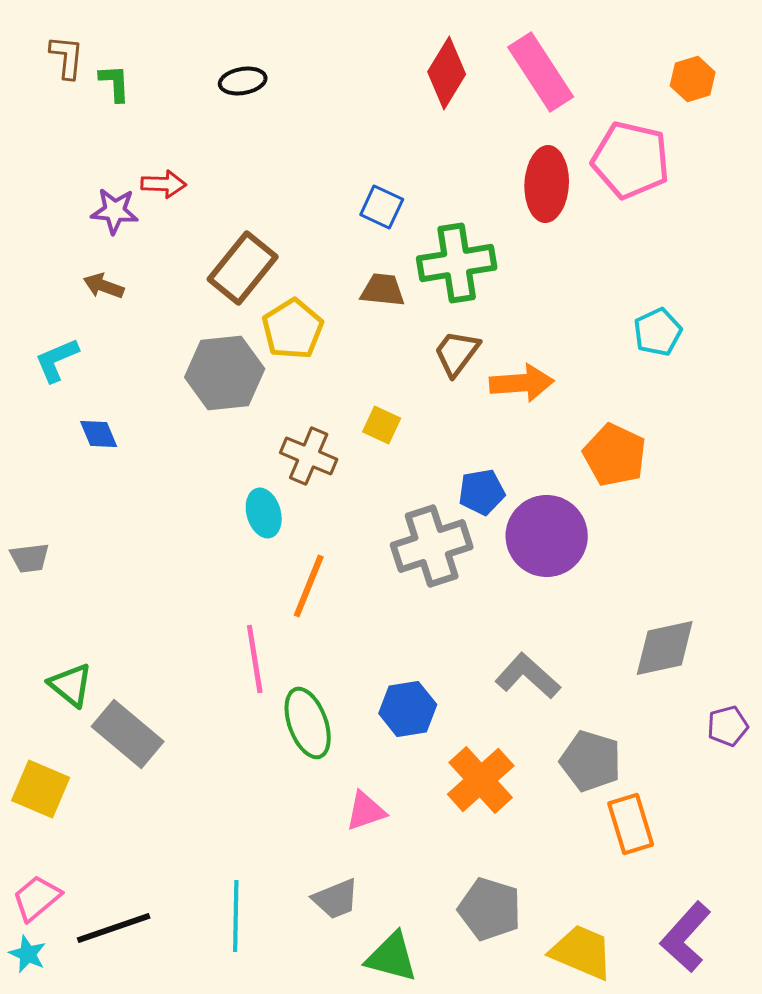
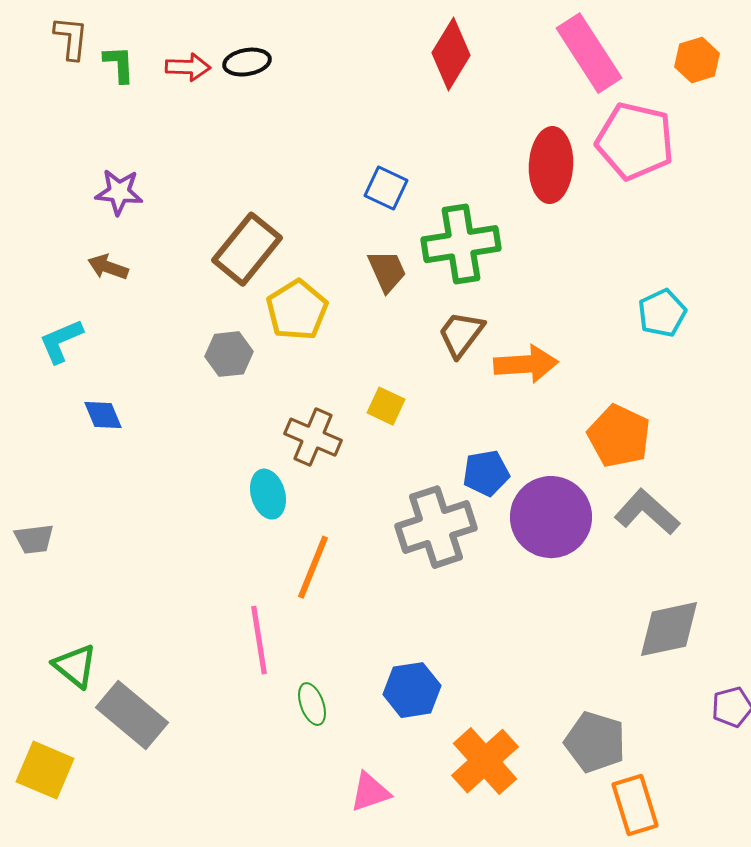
pink rectangle: (541, 72) -> (589, 53), moved
red arrow: (164, 184) -> (188, 67), moved
brown trapezoid: (383, 290) -> (387, 271), turned 60
gray hexagon: (225, 373) -> (229, 354), size x0.6
gray L-shape: (528, 676) -> (647, 512), moved
green ellipse: (308, 723) -> (312, 704), size x0.6

